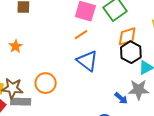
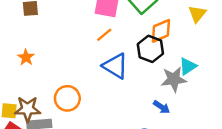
black hexagon: (131, 52) -> (150, 49), moved
gray star: (139, 90) -> (174, 79), moved

